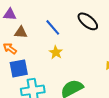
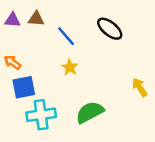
brown triangle: (21, 32) -> (36, 19), moved

